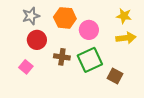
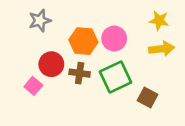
orange hexagon: (65, 18) -> (83, 41), moved
red circle: (37, 40) -> (51, 64), moved

